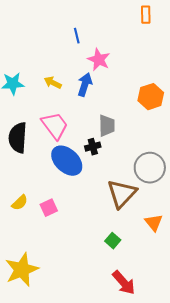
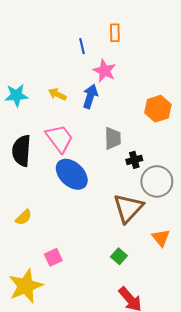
orange rectangle: (146, 15) -> (115, 33), moved
black cross: (93, 147) -> (134, 160), moved
pink square: (49, 208) -> (53, 257), moved

